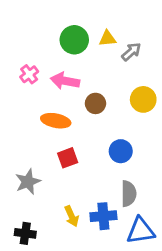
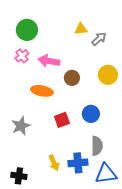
green circle: (74, 40) -> (27, 30), moved
red square: (68, 158) -> (62, 120), moved
gray star: (28, 182) -> (21, 126), moved

